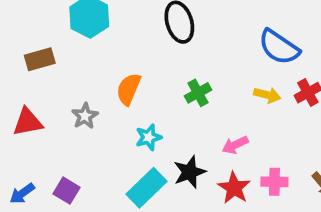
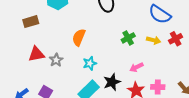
green cross: (198, 93) -> (128, 38), moved
gray star: (85, 116) -> (56, 60), moved
red triangle: (28, 122) -> (36, 54), moved

